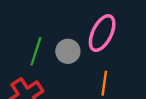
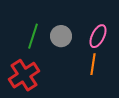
pink ellipse: (102, 33) -> (98, 36), moved, size x0.7

